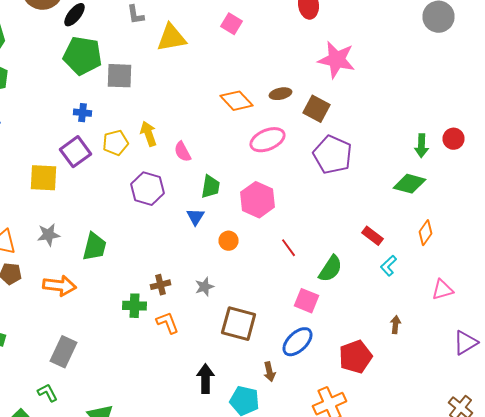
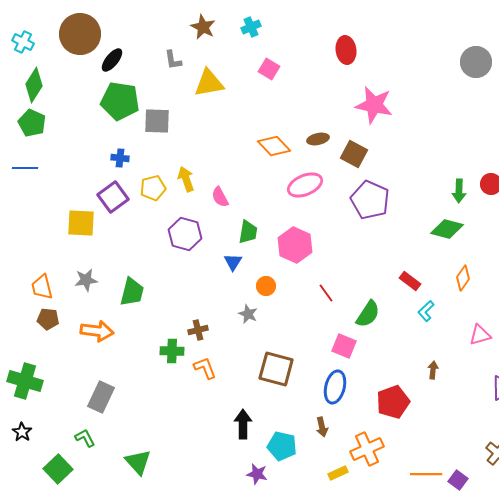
gray star: (204, 287) -> (248, 314), moved, turned -30
blue ellipse: (298, 342) -> (335, 387), turned -32
brown arrow: (270, 372) -> (322, 427), moved

